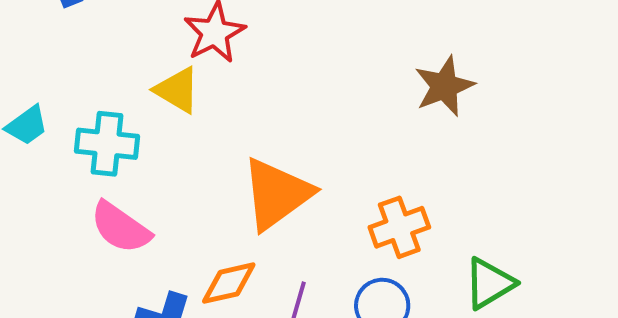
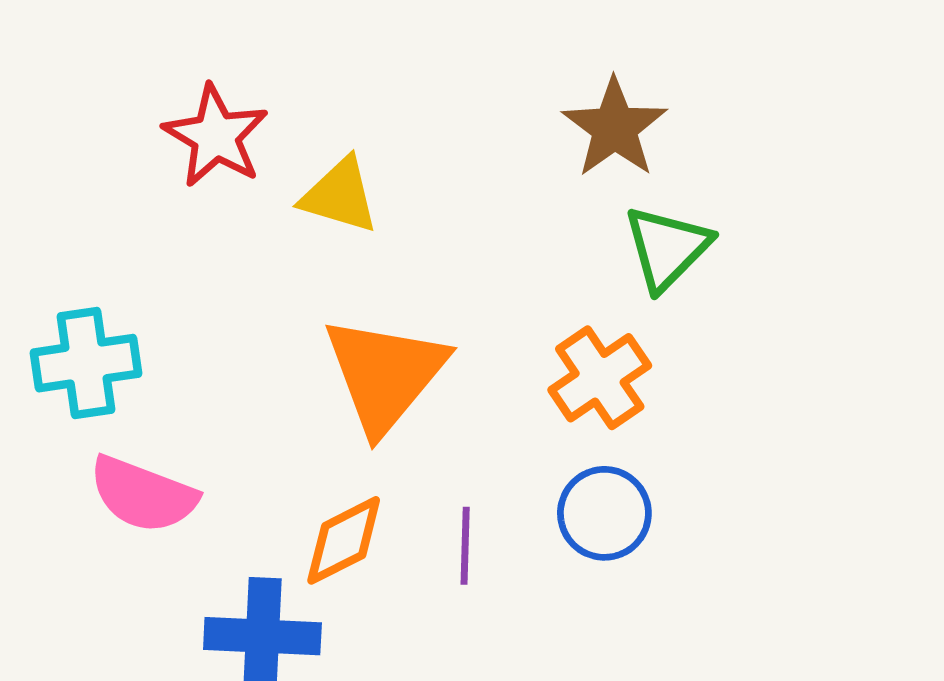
yellow triangle: (177, 90) -> (340, 196), moved
green triangle: (489, 283) -> (667, 248), moved

